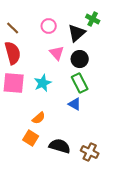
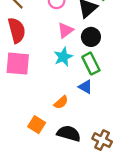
pink triangle: (57, 53) -> (65, 30), turned 35
cyan star: (43, 83) -> (63, 57), moved
orange semicircle: (39, 118) -> (61, 102), moved

